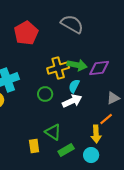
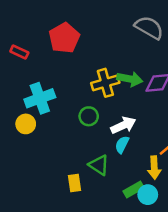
gray semicircle: (72, 24) -> (149, 28), moved
cyan semicircle: (74, 86) -> (122, 145), moved
green rectangle: (66, 150) -> (134, 189), moved

